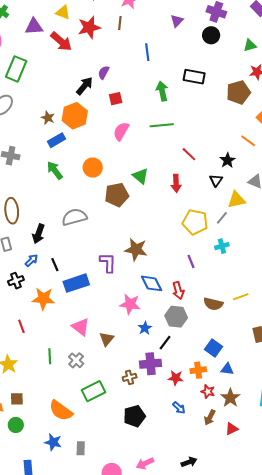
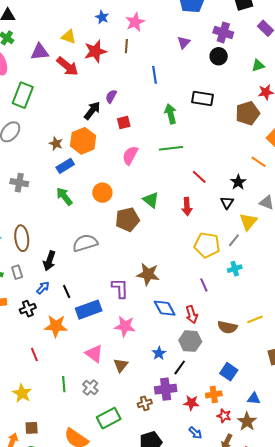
yellow triangle: (237, 200) -> (248, 222), turned -36
pink star: (130, 304) -> (125, 326), moved
blue triangle: (227, 369) -> (254, 399), moved

